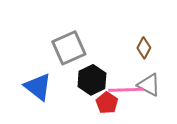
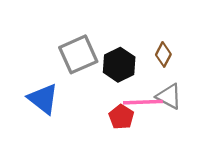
black hexagon: (92, 80) -> (119, 65), moved

